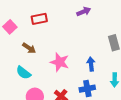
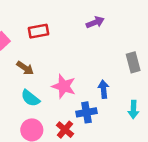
cyan semicircle: (23, 73) -> (30, 98), moved
blue cross: (87, 89) -> (86, 112), moved

